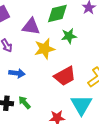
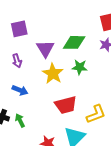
purple triangle: (31, 27) -> (45, 49), turned 36
yellow star: (45, 49) -> (53, 74), turned 30

